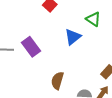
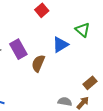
brown semicircle: (57, 81) -> (38, 63), moved

